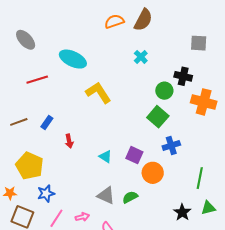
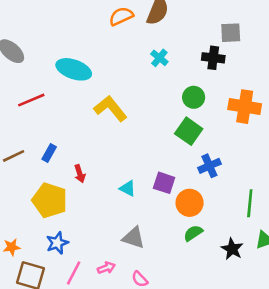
black cross: (183, 76) -> (213, 58), moved
yellow pentagon: (30, 166) -> (50, 200), moved
green semicircle: (130, 197) -> (193, 233), moved

